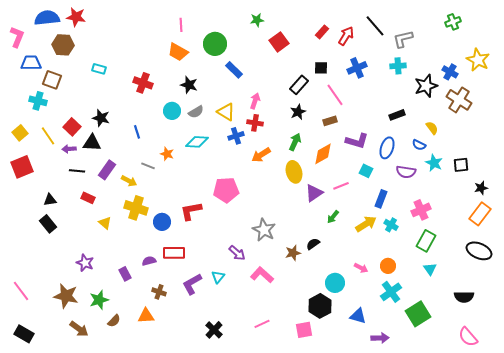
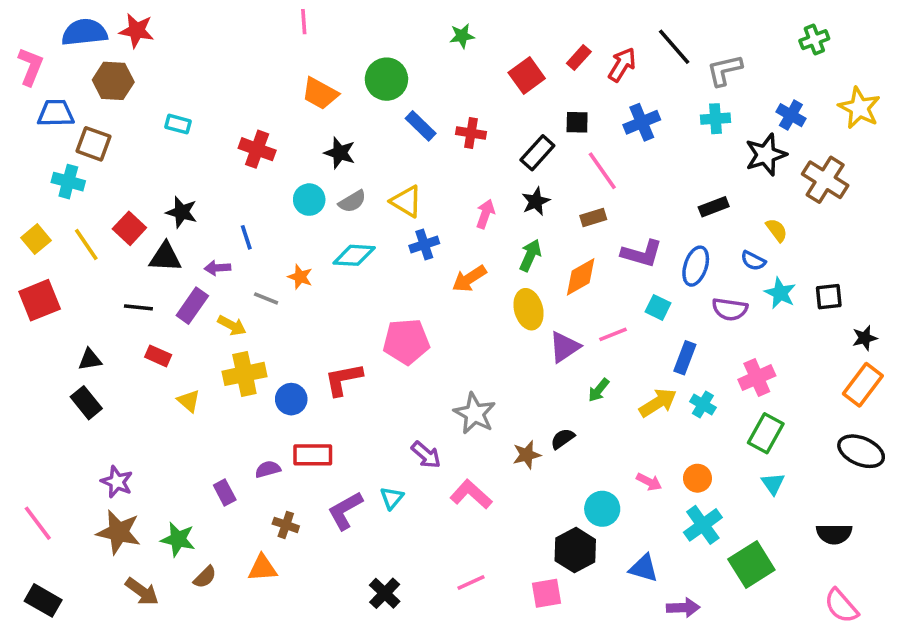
pink line: (181, 25) -> (304, 22), moved
red square: (279, 42) -> (527, 76), moved
blue cross: (450, 72) -> (791, 115), moved
pink arrow: (255, 101) -> (485, 214), moved
red cross: (255, 123) -> (471, 133), moved
purple arrow: (69, 149) -> (218, 268), moved
yellow cross: (136, 208) -> (244, 374), turned -30
purple star: (85, 263) -> (117, 482), moved
green star: (99, 300) -> (178, 539), turned 30

